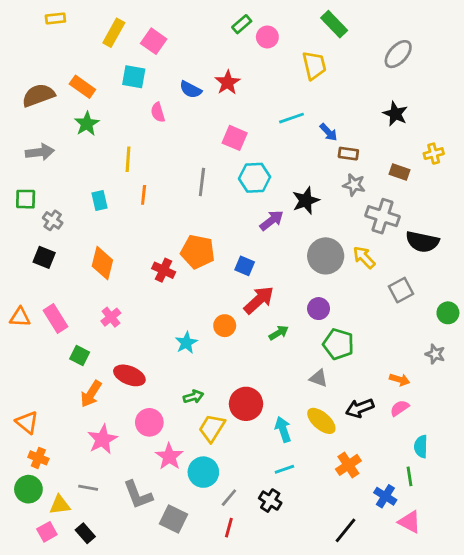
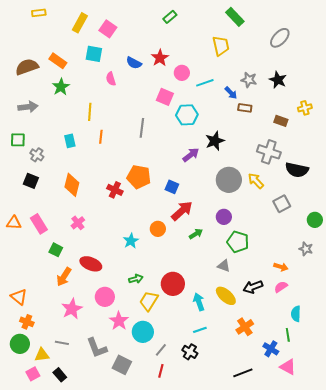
pink circle: (267, 37) -> (182, 73), moved
cyan hexagon: (255, 178) -> (187, 115), moved
gray star: (354, 185) -> (249, 80), moved
black line: (346, 530) -> (243, 373), turned 30

